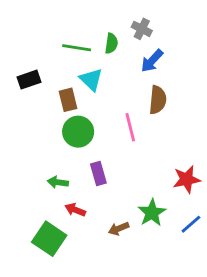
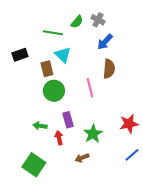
green semicircle: (111, 43) -> (77, 22), moved, turned 32
red arrow: (75, 210) -> (59, 138), moved, turned 56
green star: (152, 213) -> (93, 134), moved

